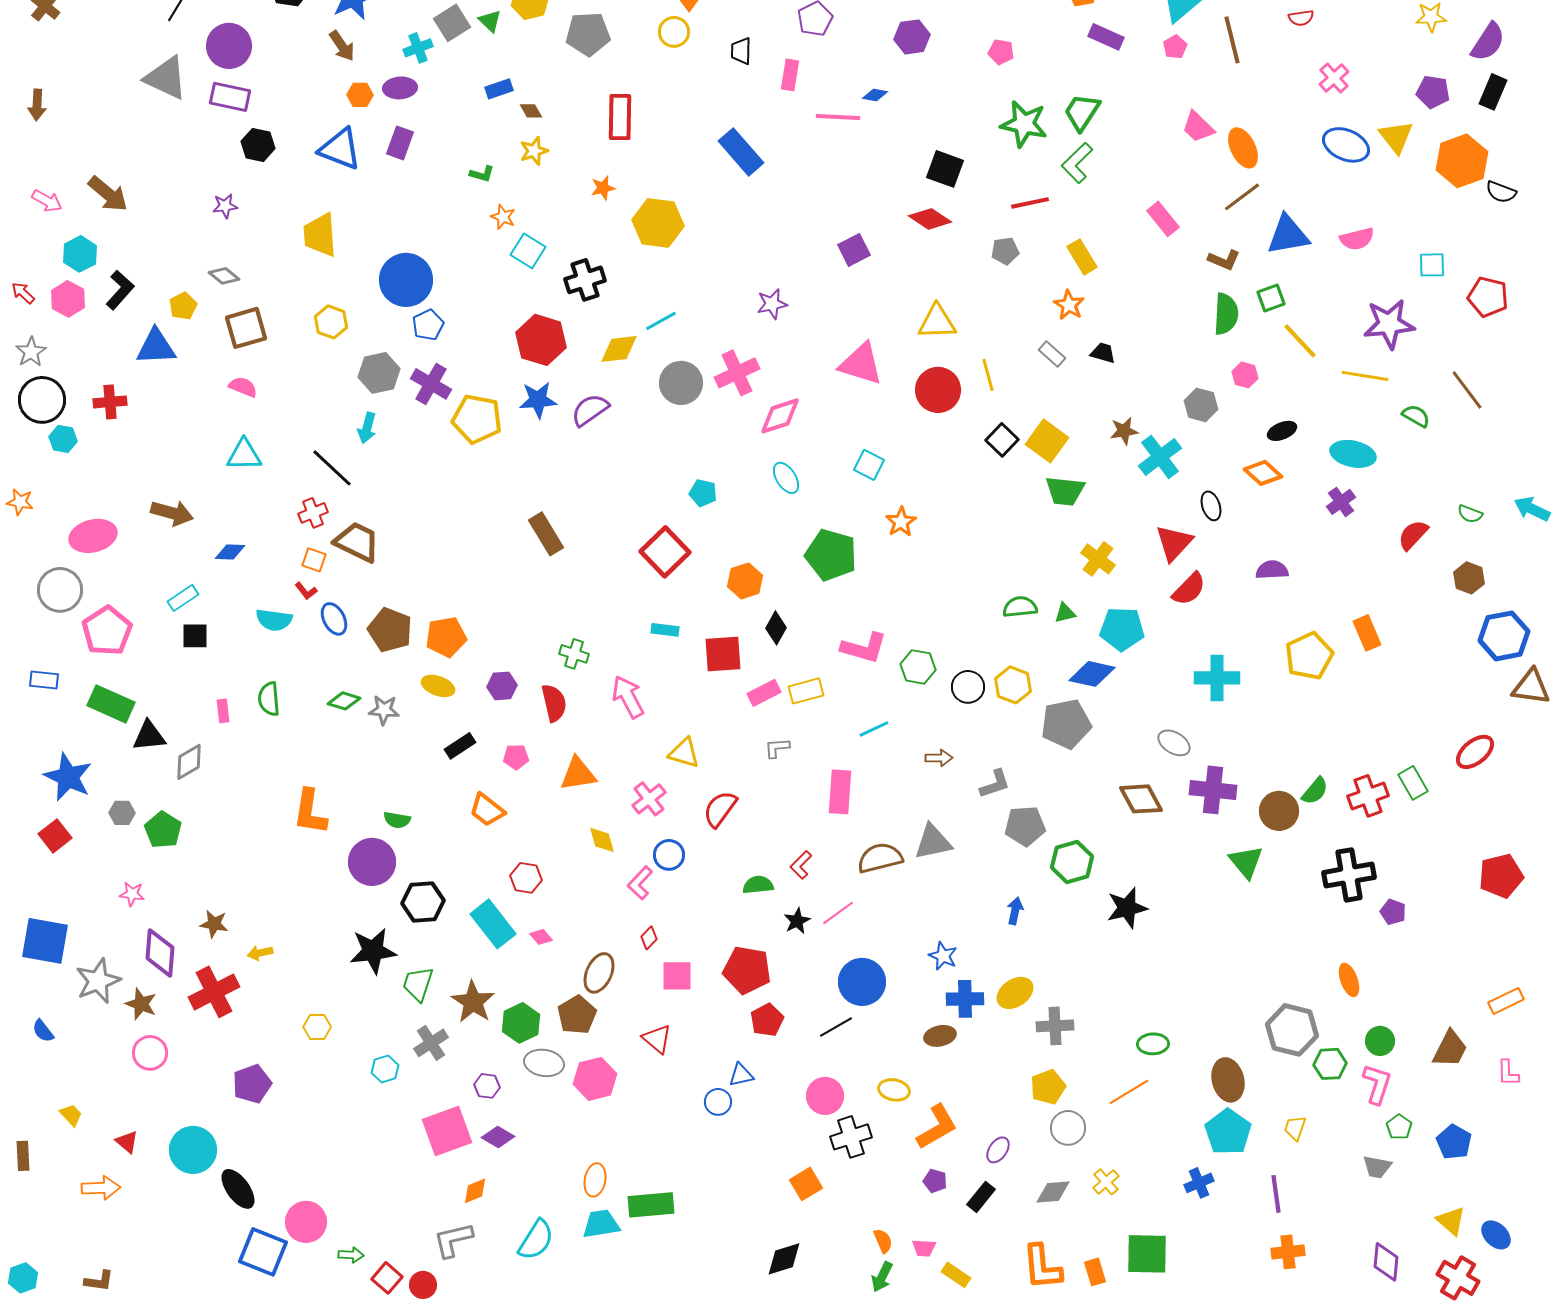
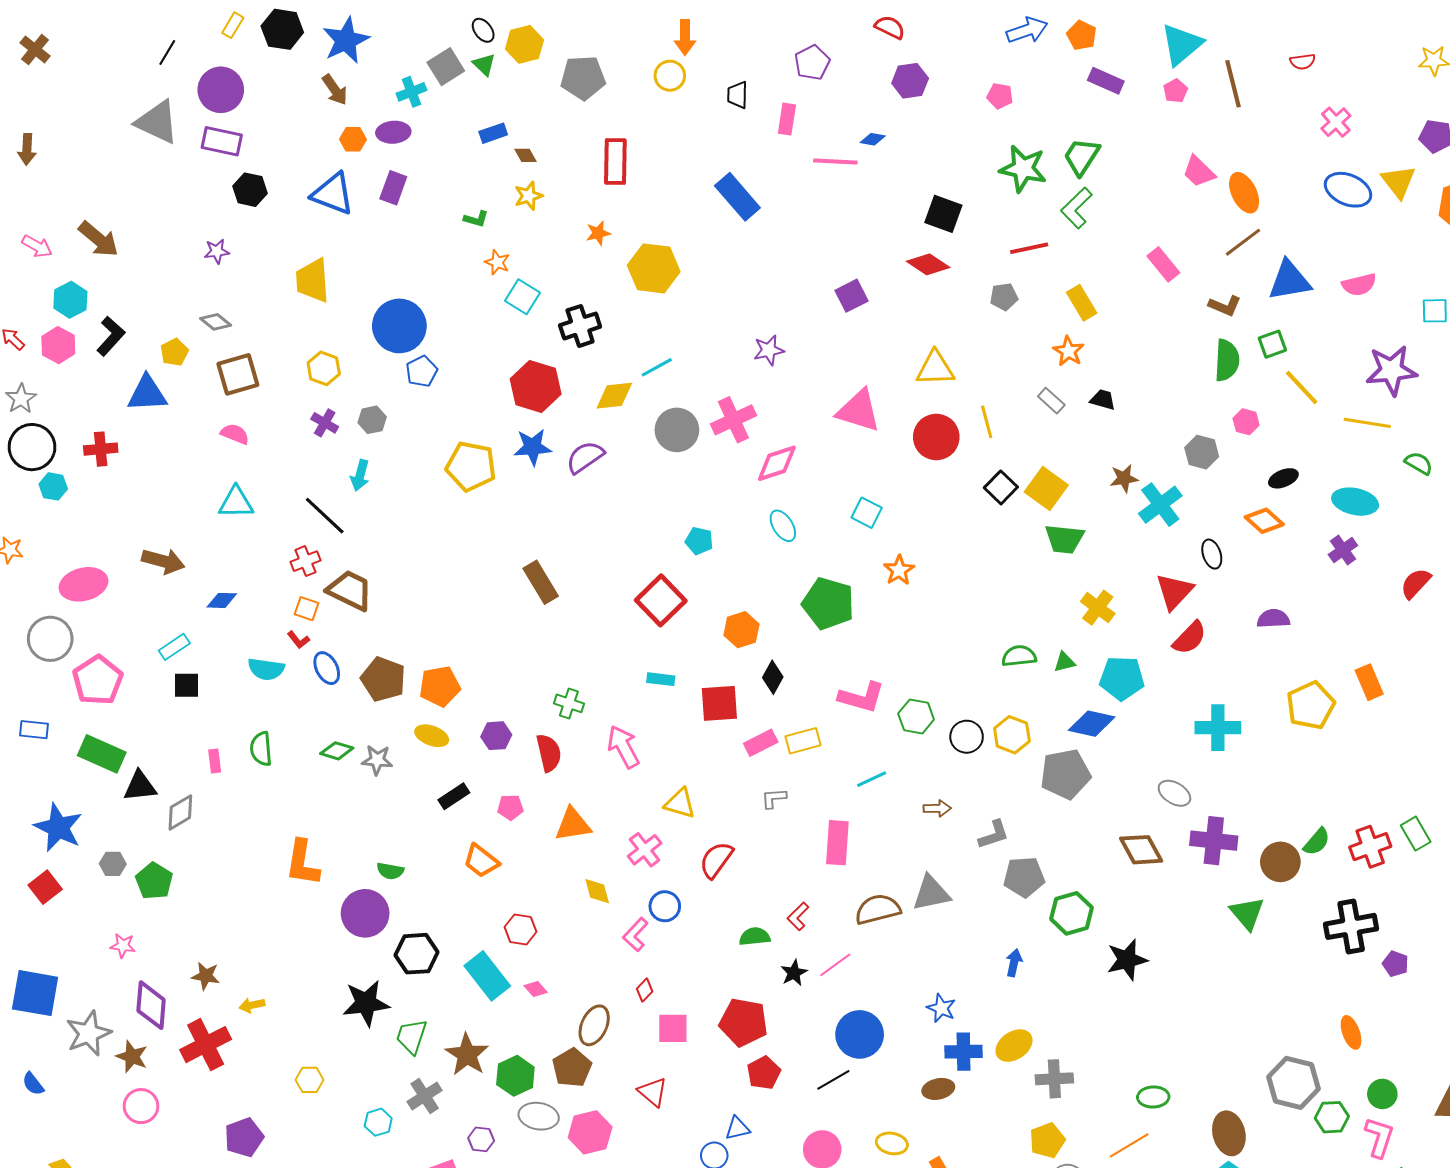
gray hexagon: (379, 373) -> (372, 420), size x0.7
purple cross: (431, 384) -> (325, 423), moved, size x0.7

